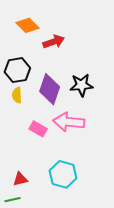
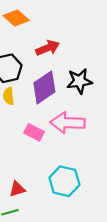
red arrow: (54, 42) -> (48, 48), moved
purple diamond: (50, 89) -> (44, 87), turned 40

